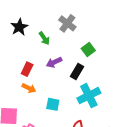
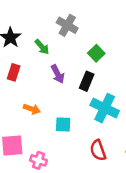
purple arrow: (54, 62) -> (58, 74), turned -84
red rectangle: (27, 69) -> (14, 72), moved
cyan cross: (89, 96) -> (105, 108), turned -30

